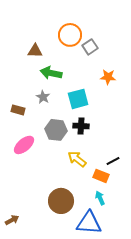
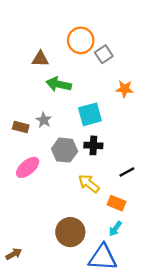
gray star: (43, 97) -> (44, 120), moved
black line: (113, 161) -> (127, 172), moved
cyan arrow: (100, 198) -> (115, 229), turned -120

